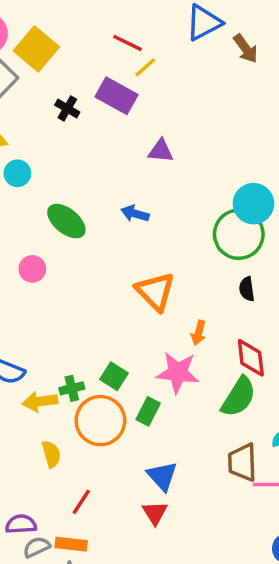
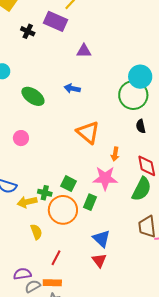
pink circle: (32, 269) -> (21, 138), moved
green cross: (72, 388) -> (45, 193), turned 32

